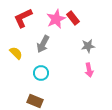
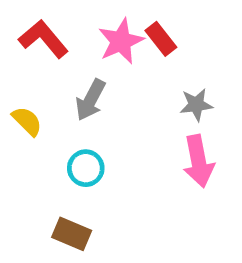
red L-shape: (23, 18) -> (43, 39), turned 75
pink arrow: (89, 70) -> (199, 161), size x1.5

